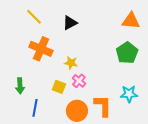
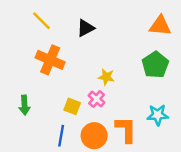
yellow star: (71, 63) -> (106, 77), moved
blue line: (35, 108) -> (61, 136), moved

